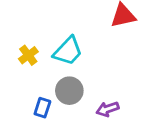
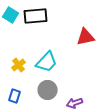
blue rectangle: (42, 108) -> (15, 96), moved

